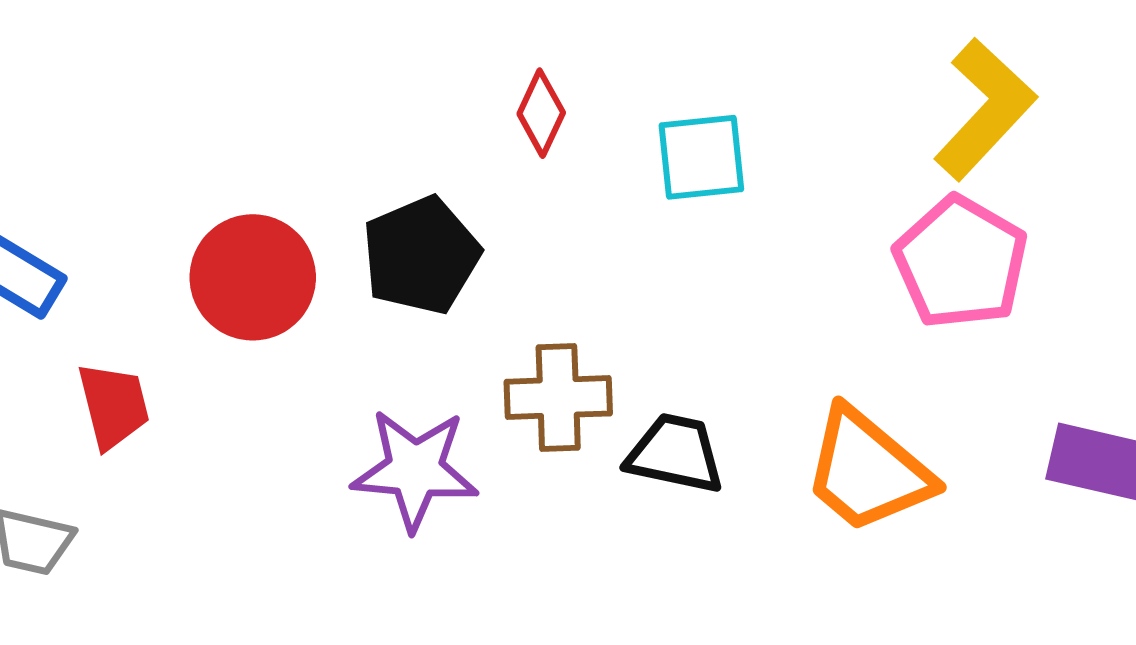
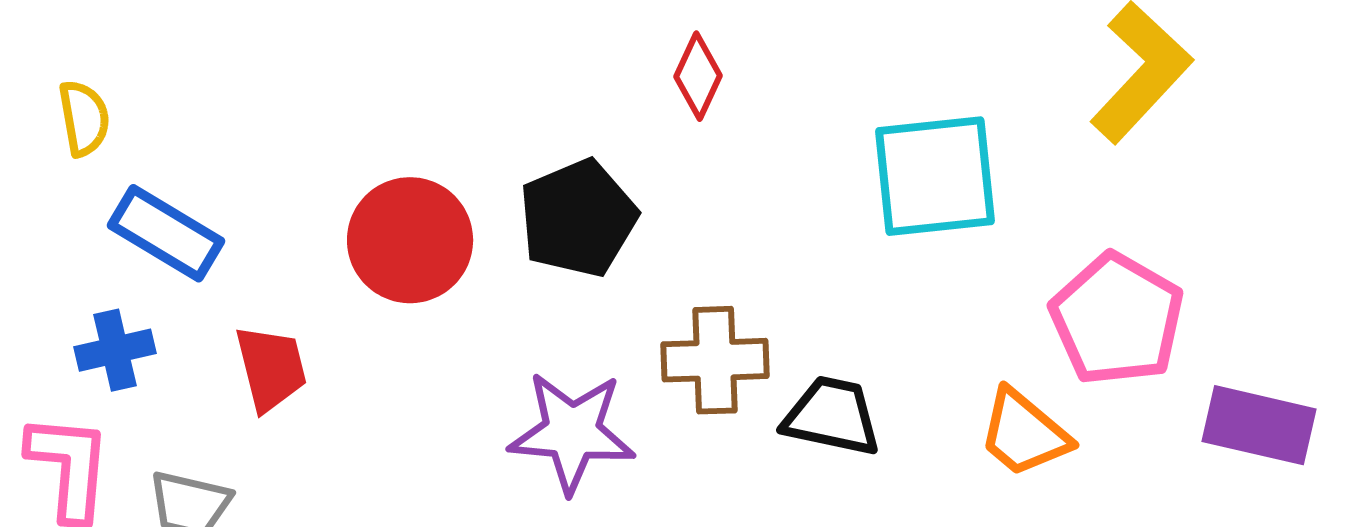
cyan square: (701, 157) -> (935, 176), moved, size x1.4
pink pentagon: (961, 262) -> (1117, 319), moved
orange trapezoid: (868, 471) -> (1024, 433), size x0.7

